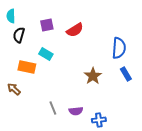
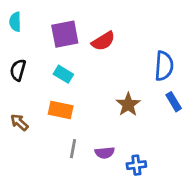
purple square: (47, 25) -> (65, 34), size x1.5
black semicircle: (19, 35) -> (18, 70), moved
orange rectangle: (27, 67) -> (61, 110), moved
gray line: (53, 108) -> (73, 149), turned 32

